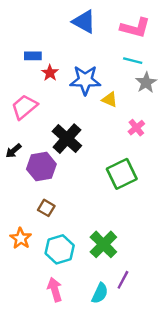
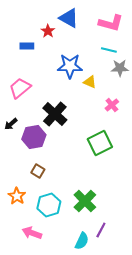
red star: (50, 73) -> (48, 31), moved
gray star: (146, 83) -> (120, 68), turned 30
pink arrow: (55, 290) -> (32, 233), moved, turned -54

